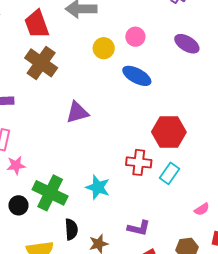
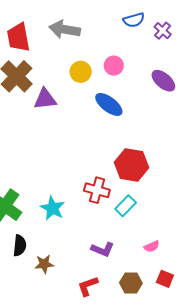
purple triangle: (77, 112) -> (45, 99), moved
purple L-shape: (139, 228) -> (103, 249), moved

